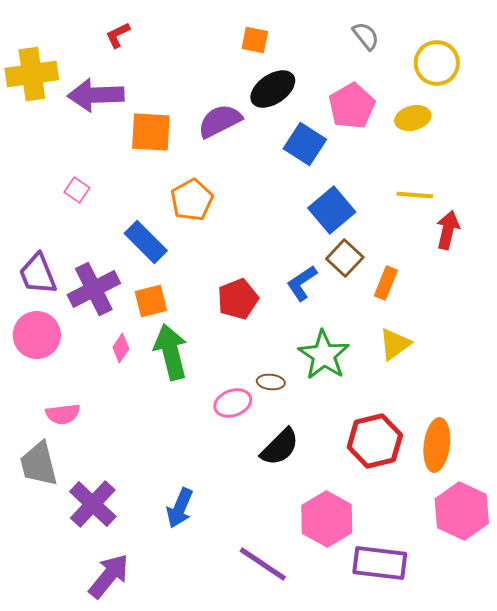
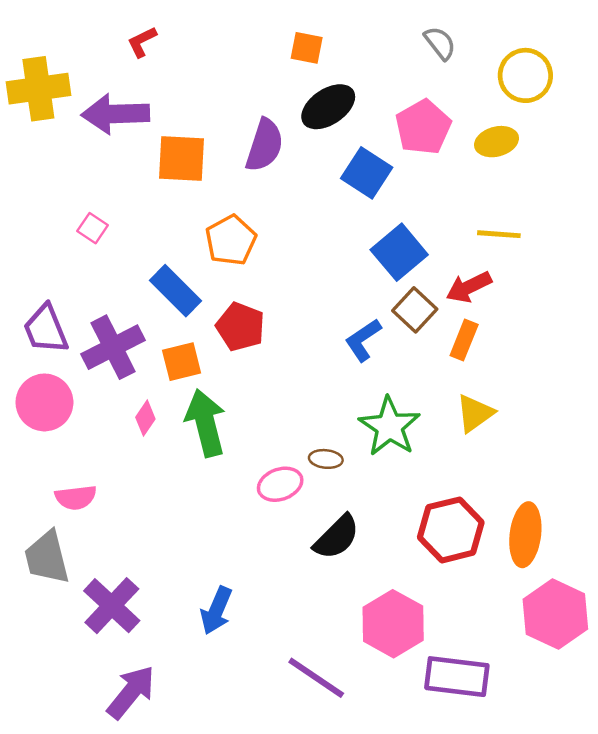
purple semicircle: (220, 121) -> (264, 145), turned 135
red arrow: (448, 230) -> (469, 287), moved, turned -129
red pentagon: (238, 299) -> (240, 327), moved, turned -30

